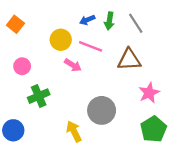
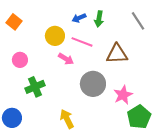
gray line: (136, 23) -> (138, 21), moved
pink star: (149, 93) -> (123, 95), moved
gray circle: (102, 110) -> (93, 84), moved

